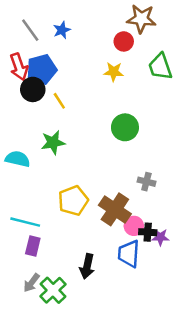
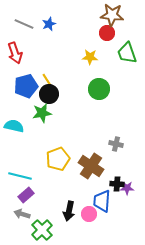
gray line: (30, 30) -> (24, 24), turned -30
red circle: (124, 41) -> (107, 33), moved
blue pentagon: (42, 69) -> (26, 86), moved
black circle: (33, 89) -> (49, 94), moved
green circle: (125, 127) -> (99, 89), moved
pink circle: (134, 226) -> (89, 214), moved
purple rectangle: (33, 246) -> (26, 195), turned 35
gray arrow: (32, 283) -> (22, 214), moved, turned 70

